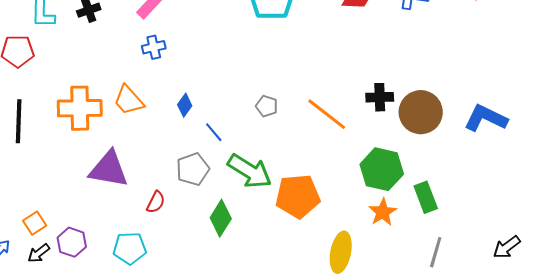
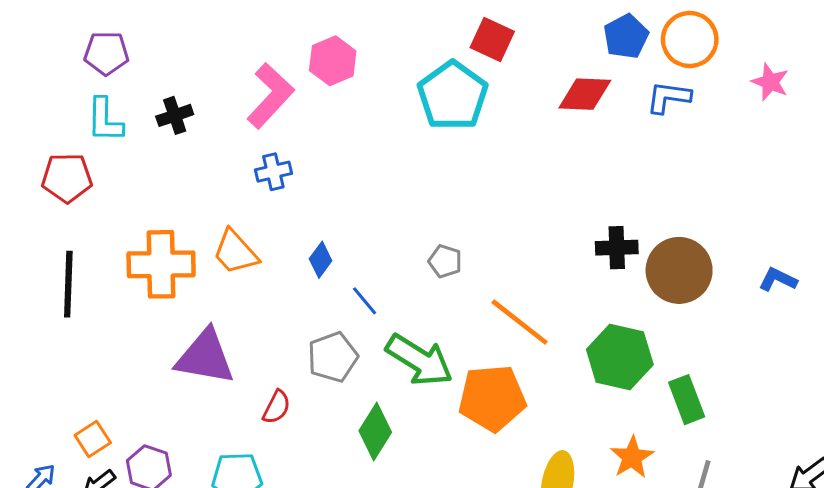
orange line: (327, 114) -> (520, 322), moved
blue L-shape: (486, 118) -> (778, 280), size x0.6
orange star: (383, 212) -> (632, 457), moved

